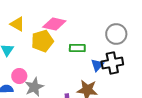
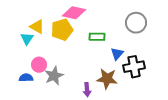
yellow triangle: (17, 24) -> (37, 27), moved
black cross: (112, 63) -> (134, 67), moved

